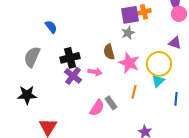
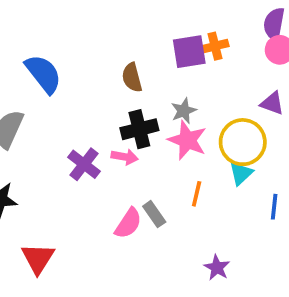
blue semicircle: (51, 27) -> (43, 74), size x1.6
gray star: (128, 33) -> (184, 111), moved
brown semicircle: (109, 52) -> (132, 78), moved
black cross: (70, 58) -> (139, 129), moved

